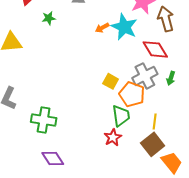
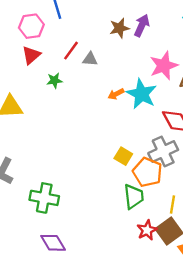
red star: (113, 137) -> (147, 230), moved

